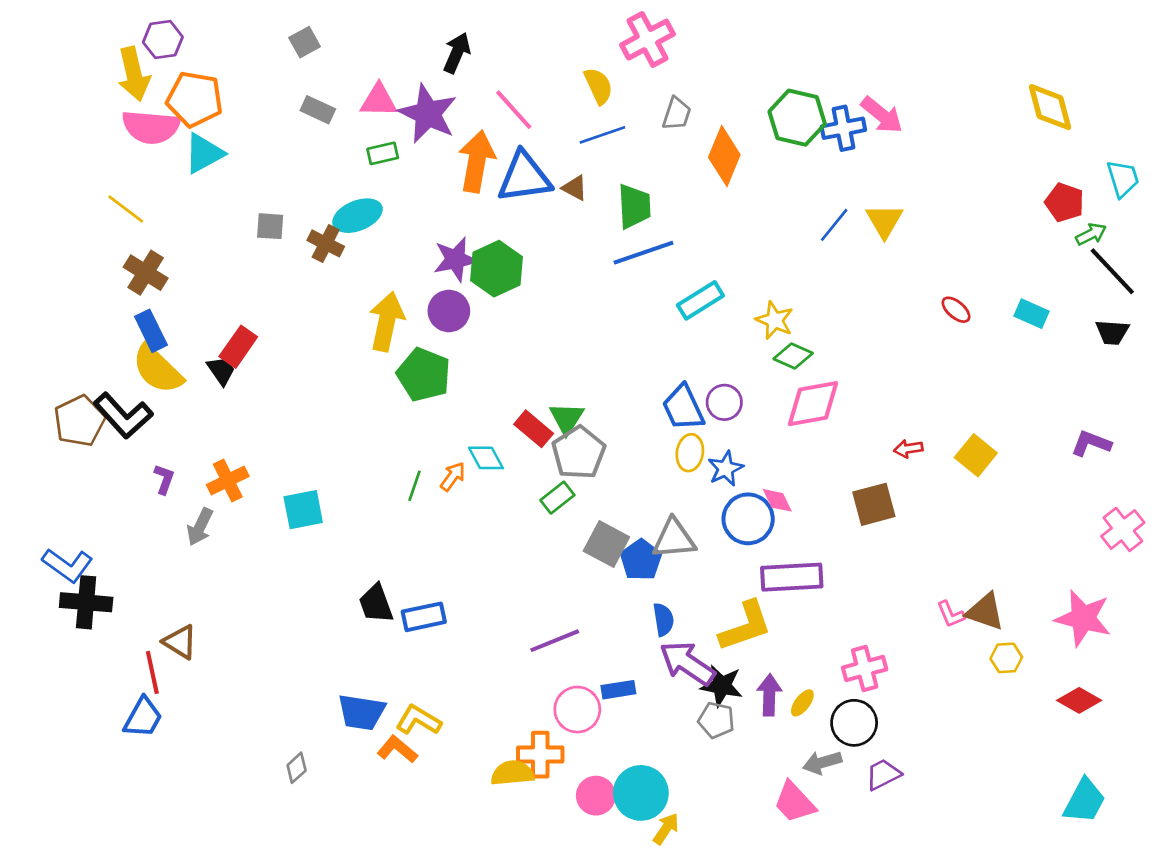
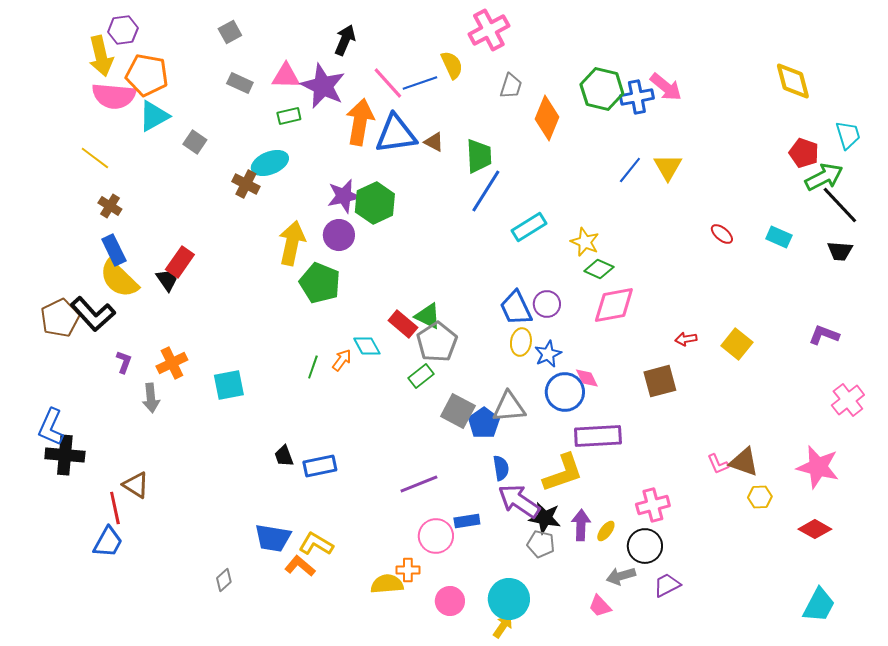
blue line: (602, 135) -> (420, 83), moved
gray square: (270, 226) -> (195, 142), moved, turned 30
green arrow: (1091, 234) -> (824, 177), size x1.6
blue line: (644, 253) -> (486, 191), turned -39
brown cross: (146, 273) -> (110, 206), size x0.7
green triangle: (567, 418) -> (428, 316), turned -36
gray arrow: (200, 527) -> (151, 398), turned -32
blue L-shape: (68, 565) -> (51, 427), turned 78
black trapezoid: (376, 604) -> (284, 456), size x0.7
orange cross: (540, 755) -> (408, 570), size x0.7
cyan circle: (641, 793) -> (509, 599), moved
pink trapezoid: (794, 802) -> (600, 606), size x0.7

